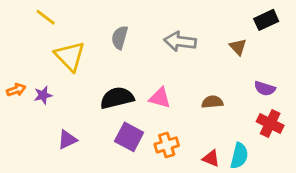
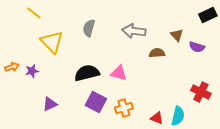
black rectangle: (266, 20) -> (208, 15), moved
purple semicircle: (265, 89) -> (197, 47), moved
brown semicircle: (212, 102) -> (157, 53), moved

